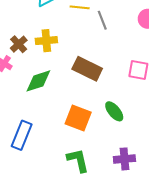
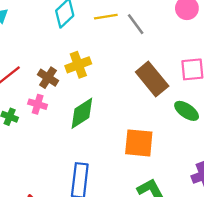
brown rectangle: (87, 69) -> (152, 79), moved, turned 40
green ellipse: (114, 111) -> (187, 111), moved

